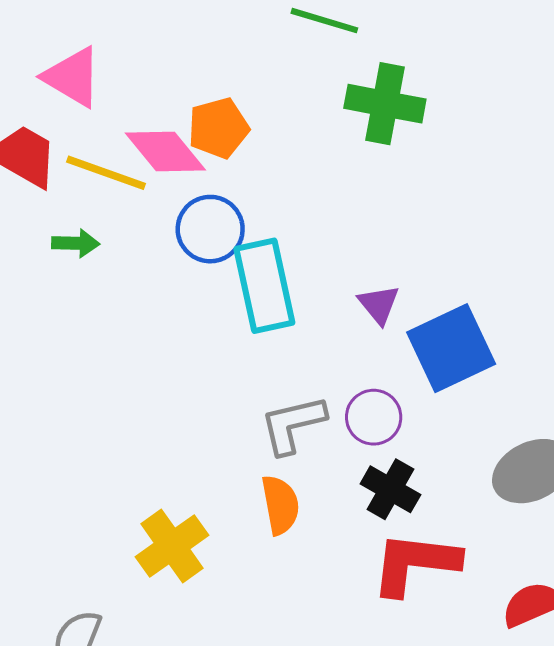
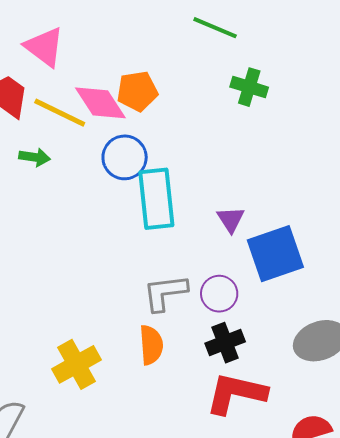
green cross: (385, 104) -> (249, 87), size x0.7
black cross: (390, 489) -> (225, 343), turned 33

